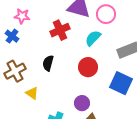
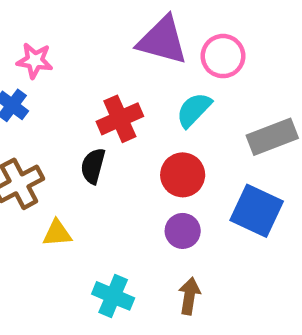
red cross: (60, 30) -> (120, 119), moved
yellow triangle: (32, 93) -> (57, 233), turned -40
purple circle: (82, 103) -> (183, 231), moved

